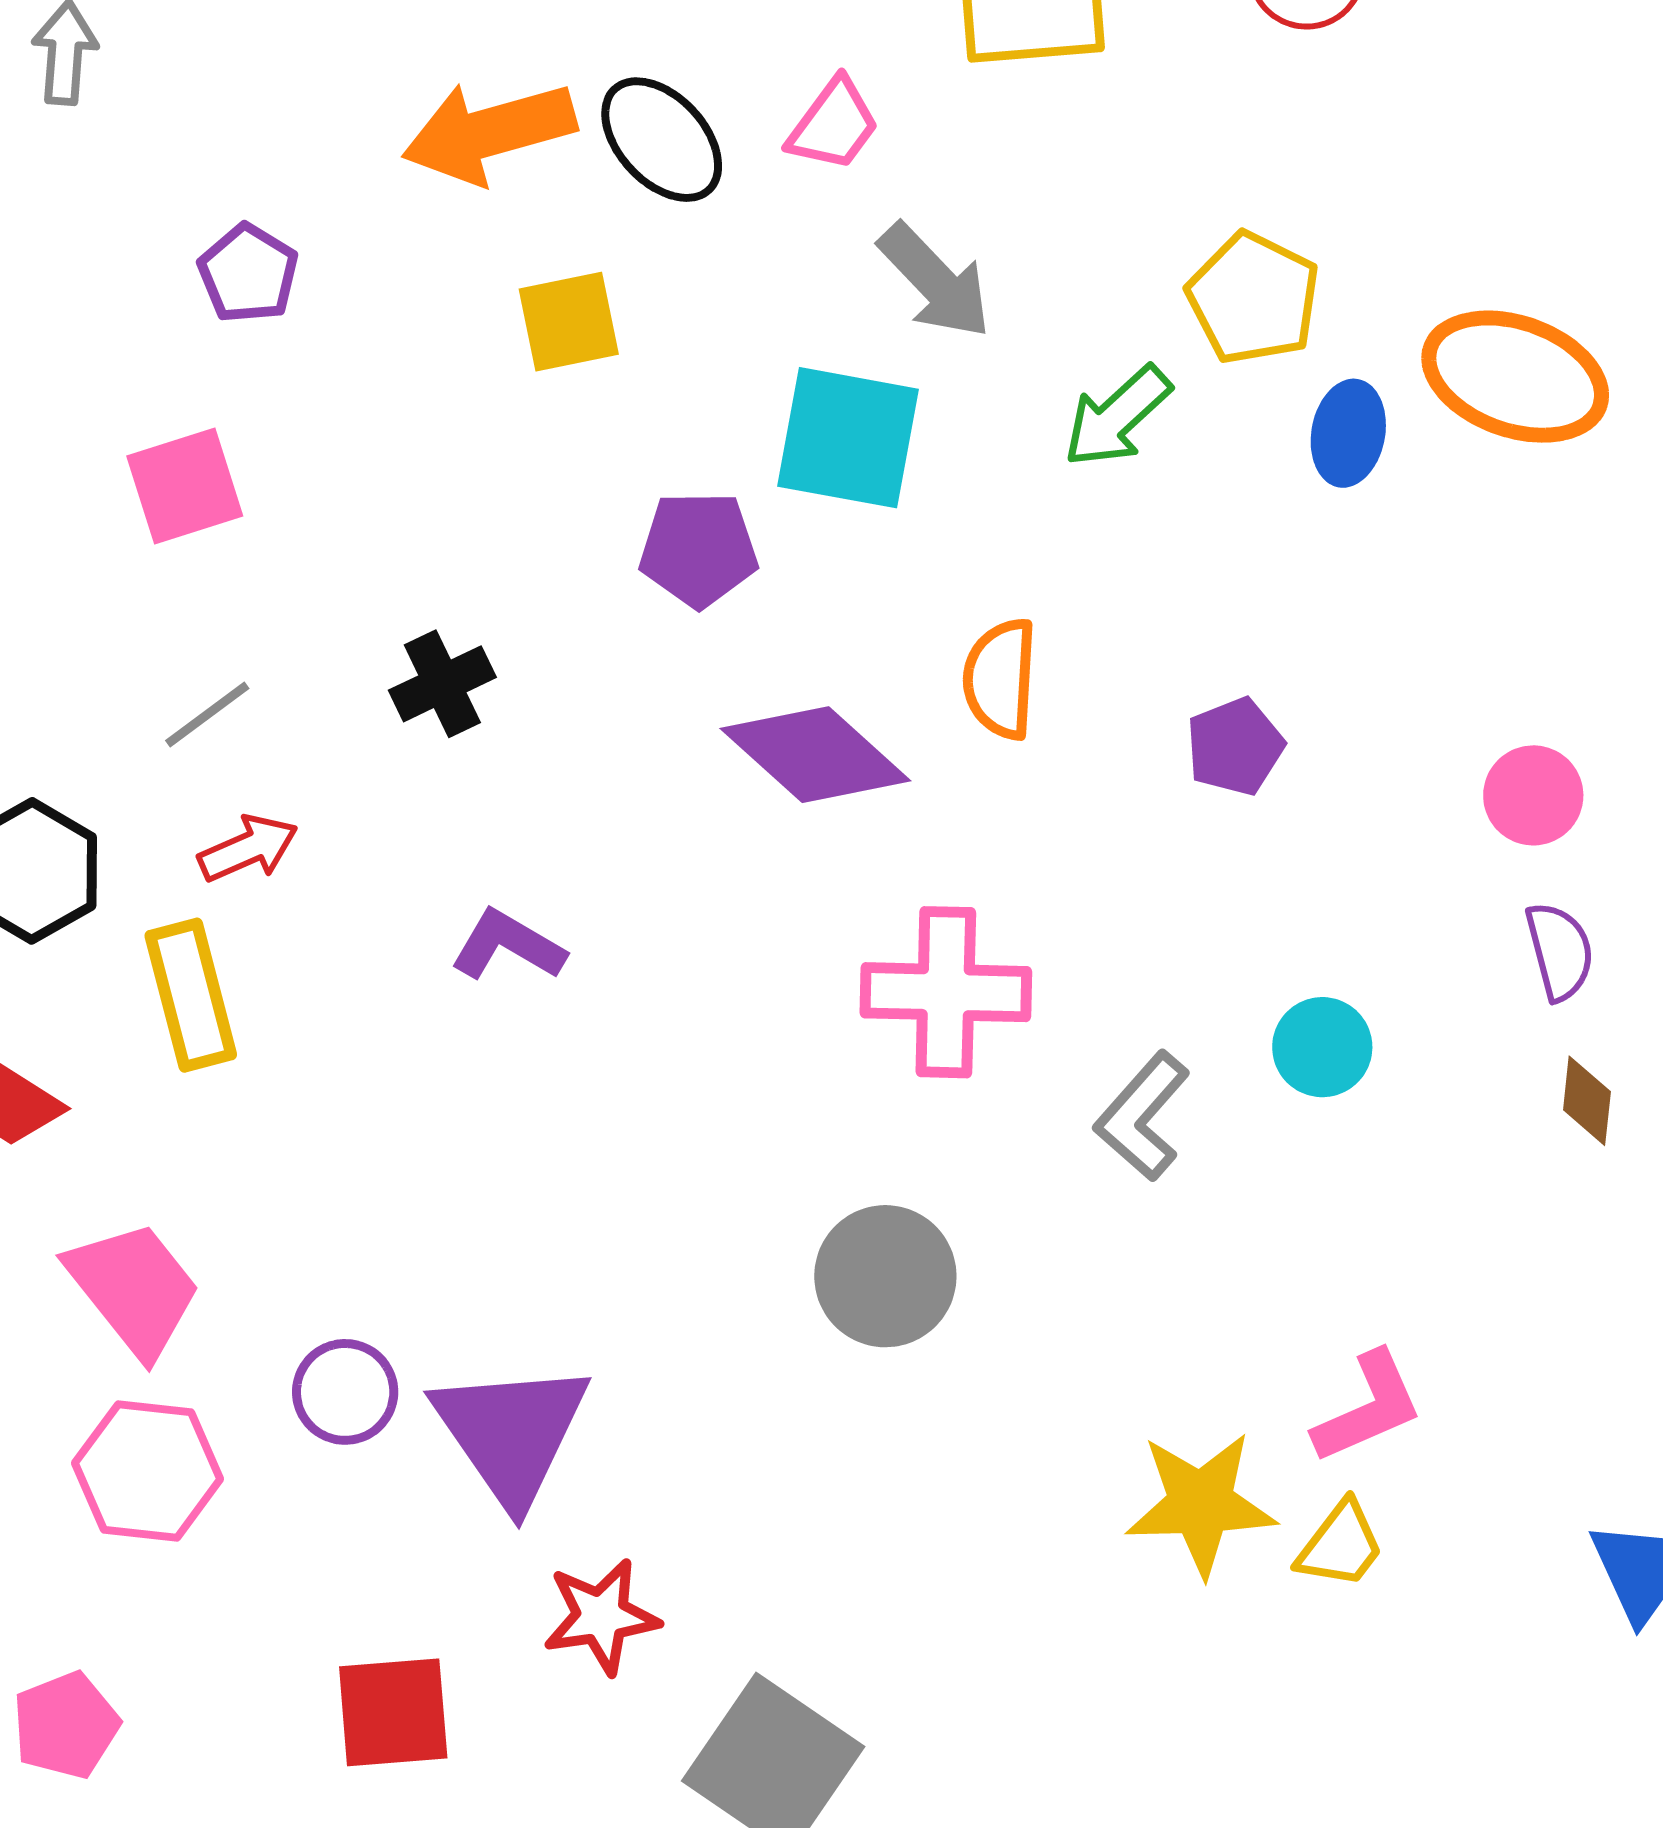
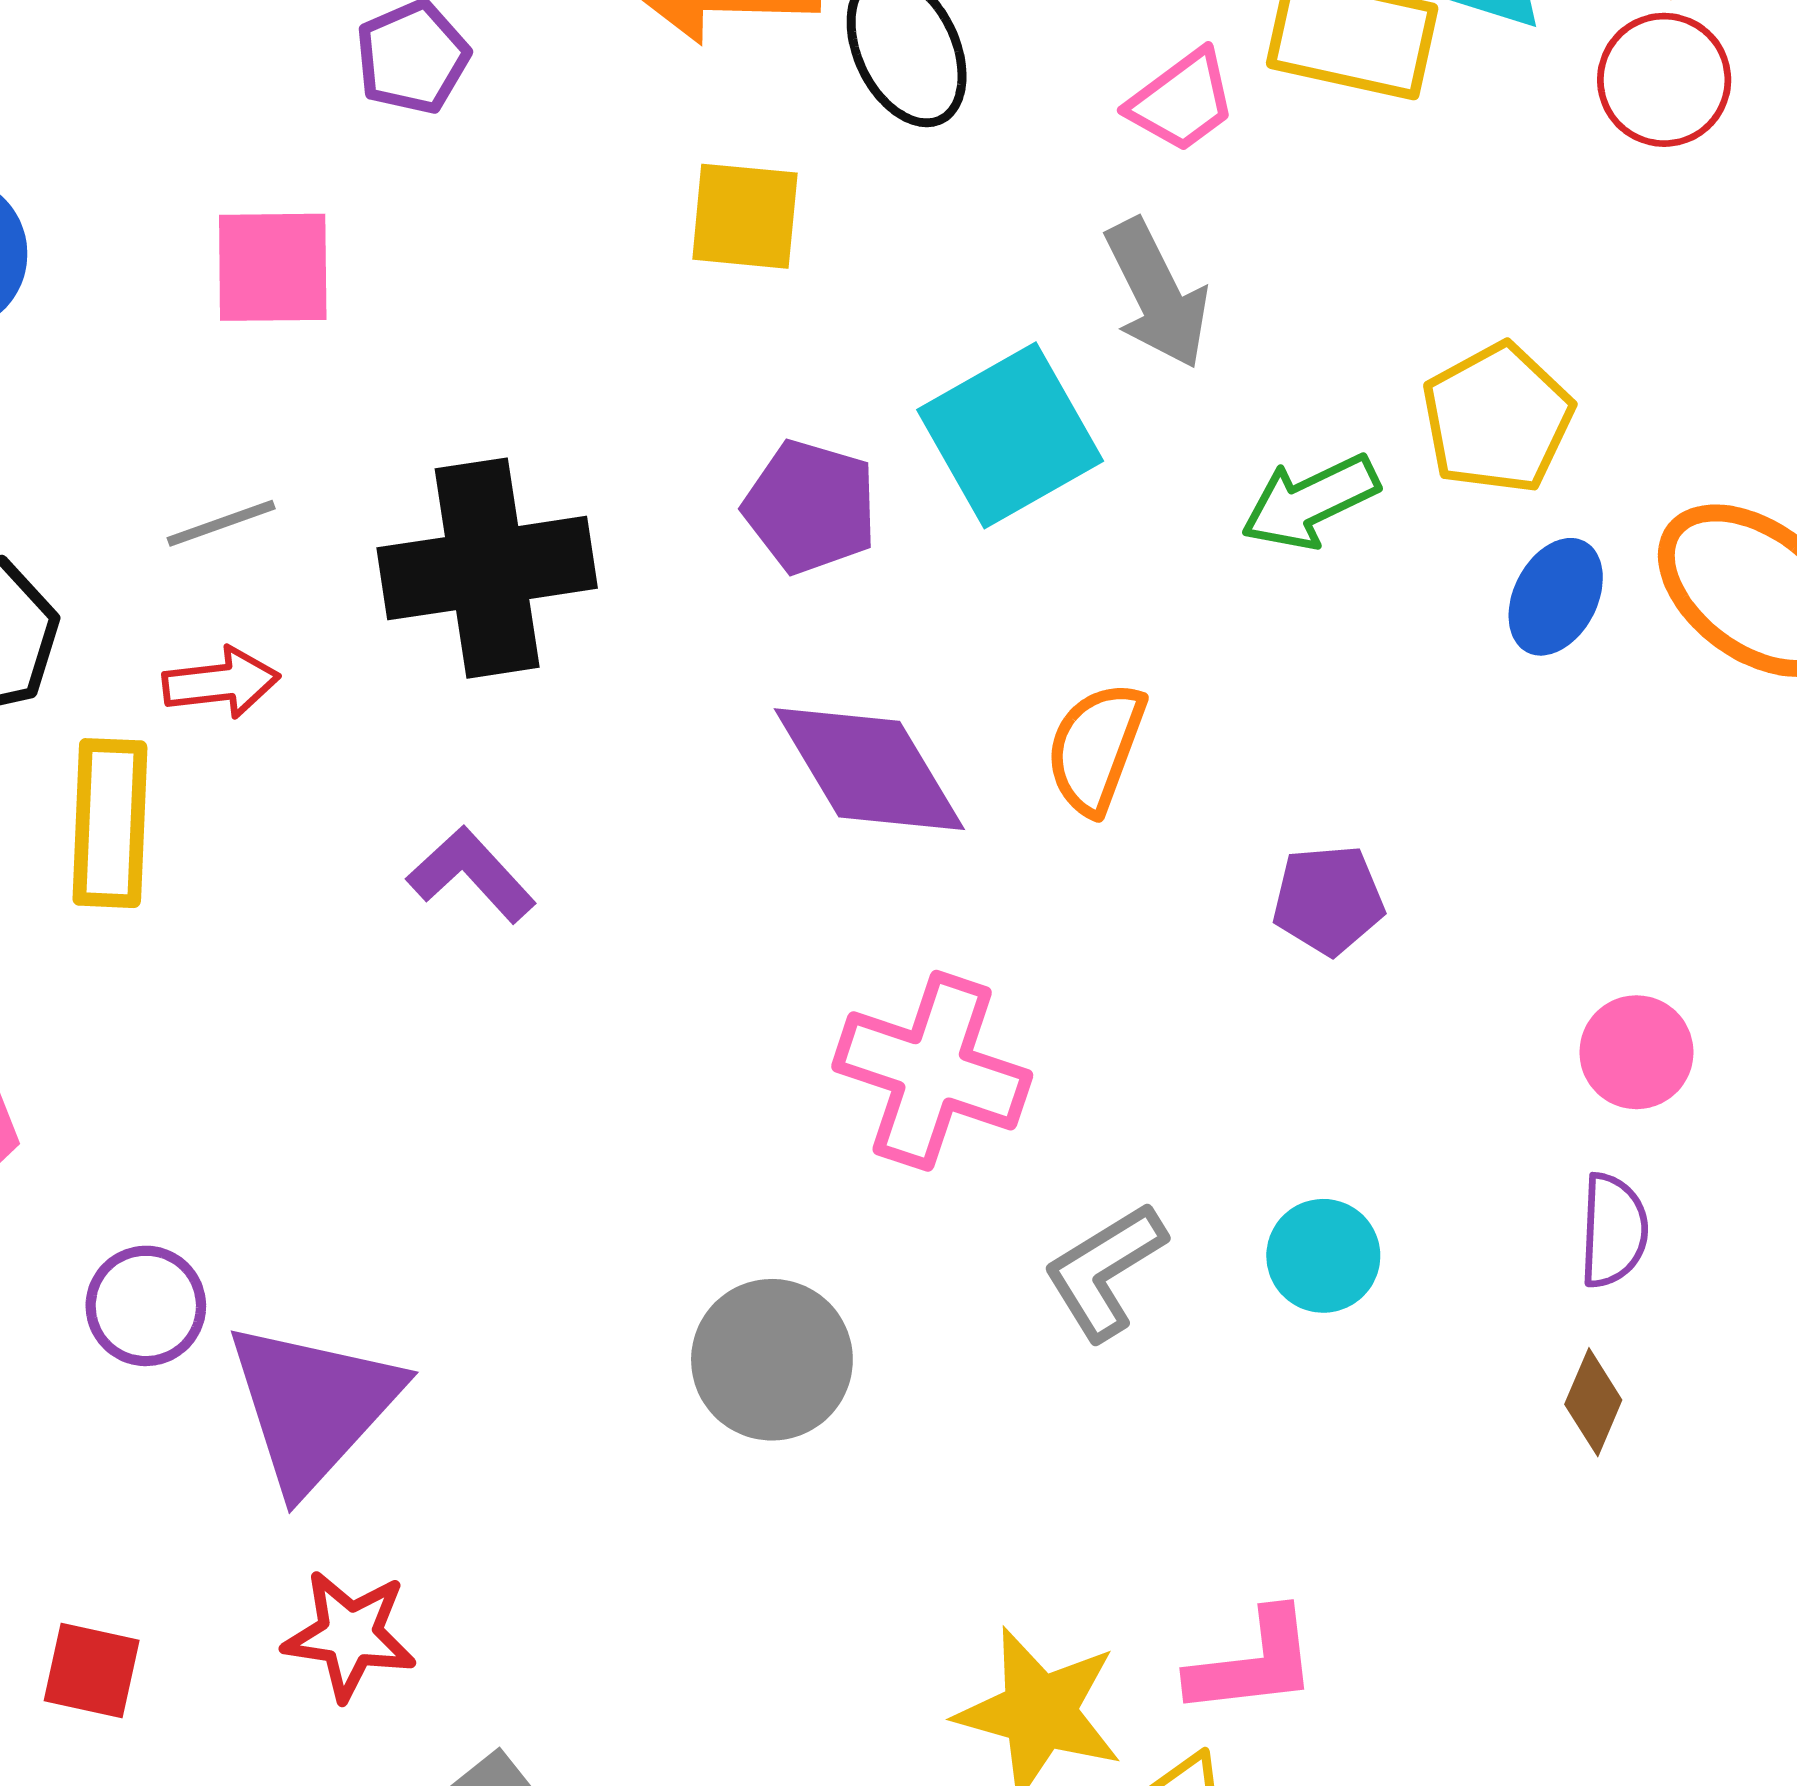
pink trapezoid: (834, 125) -> (1182, 101), moved
cyan square: (848, 438) -> (1010, 435), turned 33
black cross: (442, 684) -> (487, 568), size x1.8
red square: (393, 1712) -> (92, 1670), size x0.7

